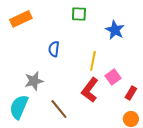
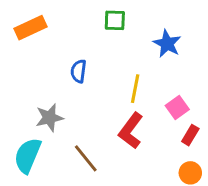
pink square: (113, 77) -> (177, 107), moved

